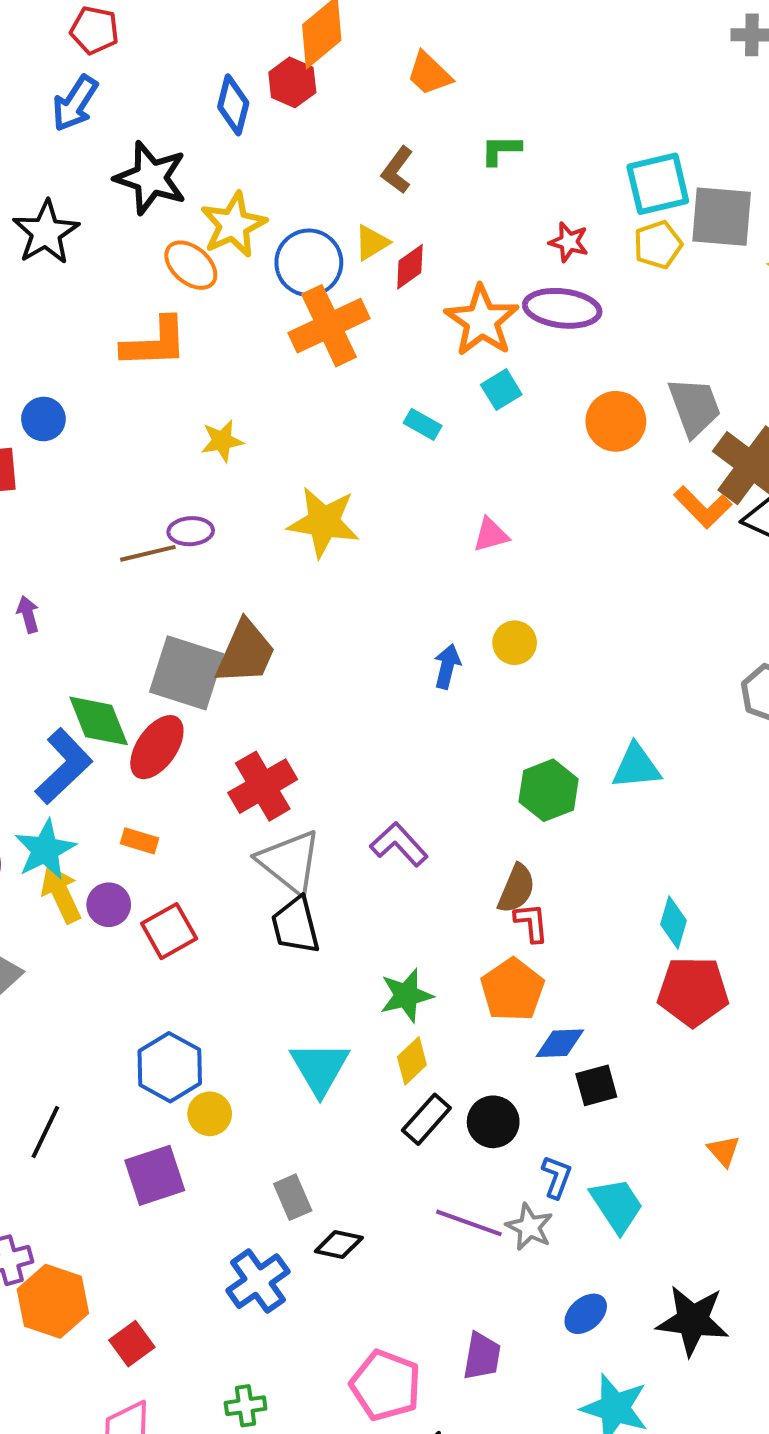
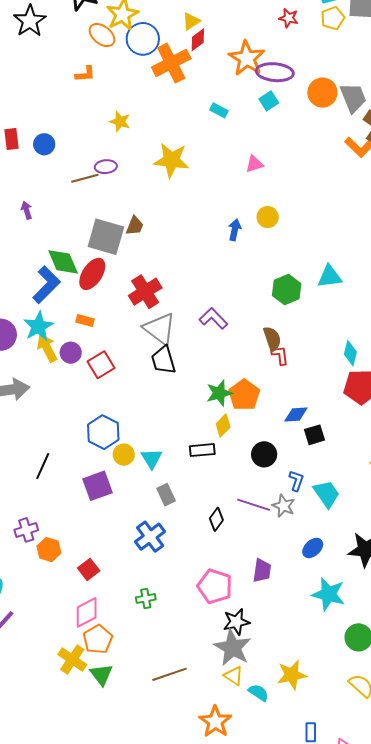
blue circle: (309, 263) -> (143, 39), moved
red diamond: (410, 267) -> (198, 40), moved
purple ellipse: (562, 308) -> (275, 72), moved
orange L-shape: (155, 343) -> (85, 74), size x0.6
cyan square: (501, 390) -> (269, 101), moved
blue circle: (43, 419) -> (44, 144), moved
orange circle: (616, 421) -> (322, 93), moved
yellow star: (222, 441) -> (120, 122), turned 30
brown trapezoid: (246, 652) -> (135, 226), size x0.6
brown semicircle: (516, 889) -> (272, 339), turned -40
orange pentagon: (512, 990) -> (244, 395), moved
cyan triangle: (320, 1068) -> (152, 459), moved, size x0.7
black rectangle: (426, 1119) -> (202, 450), moved, turned 45
black diamond: (339, 1244) -> (216, 519), moved, turned -65
orange hexagon: (53, 1301) -> (49, 550), size x0.7

